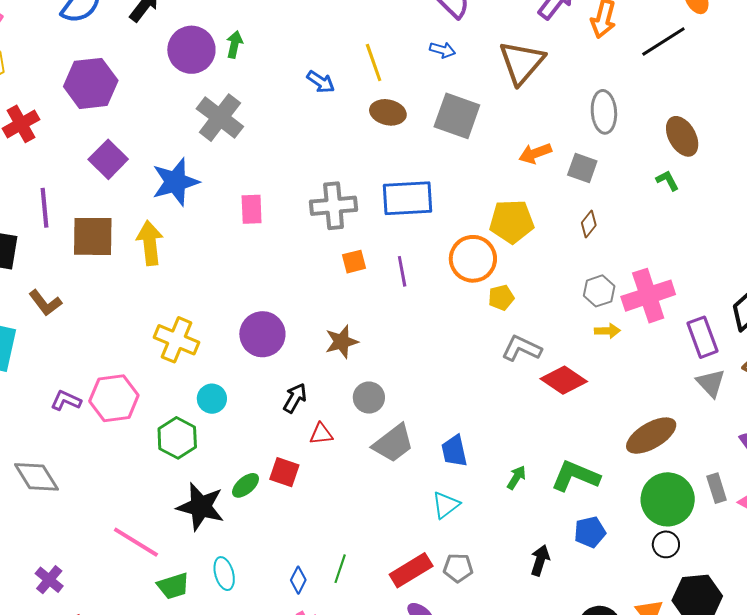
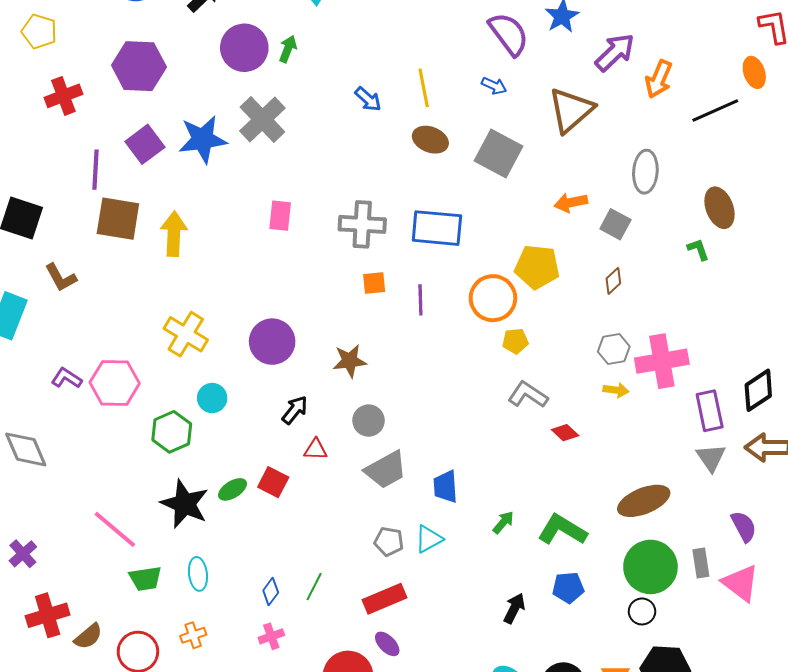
blue star: (175, 182) -> (203, 139), moved
purple line: (45, 208) -> (96, 170), moved
red diamond: (564, 380) -> (565, 433), size x0.6
gray pentagon: (458, 568) -> (389, 541), moved

